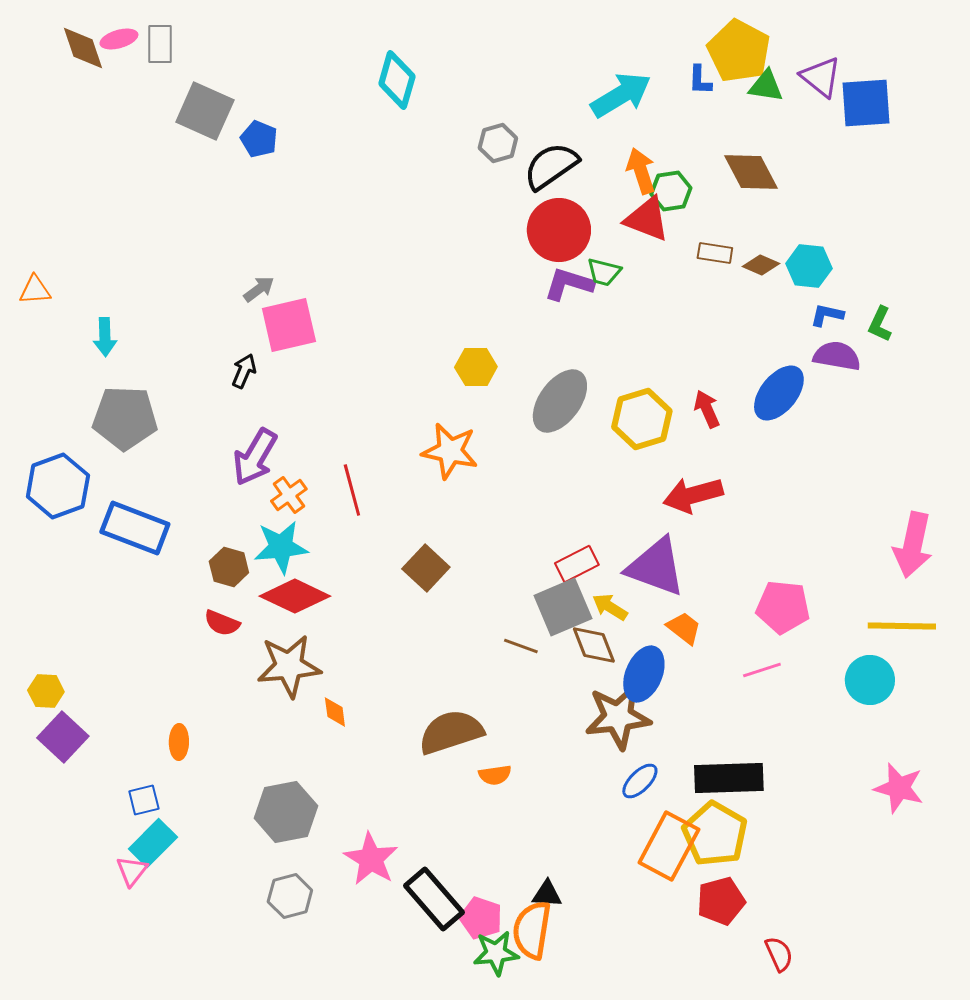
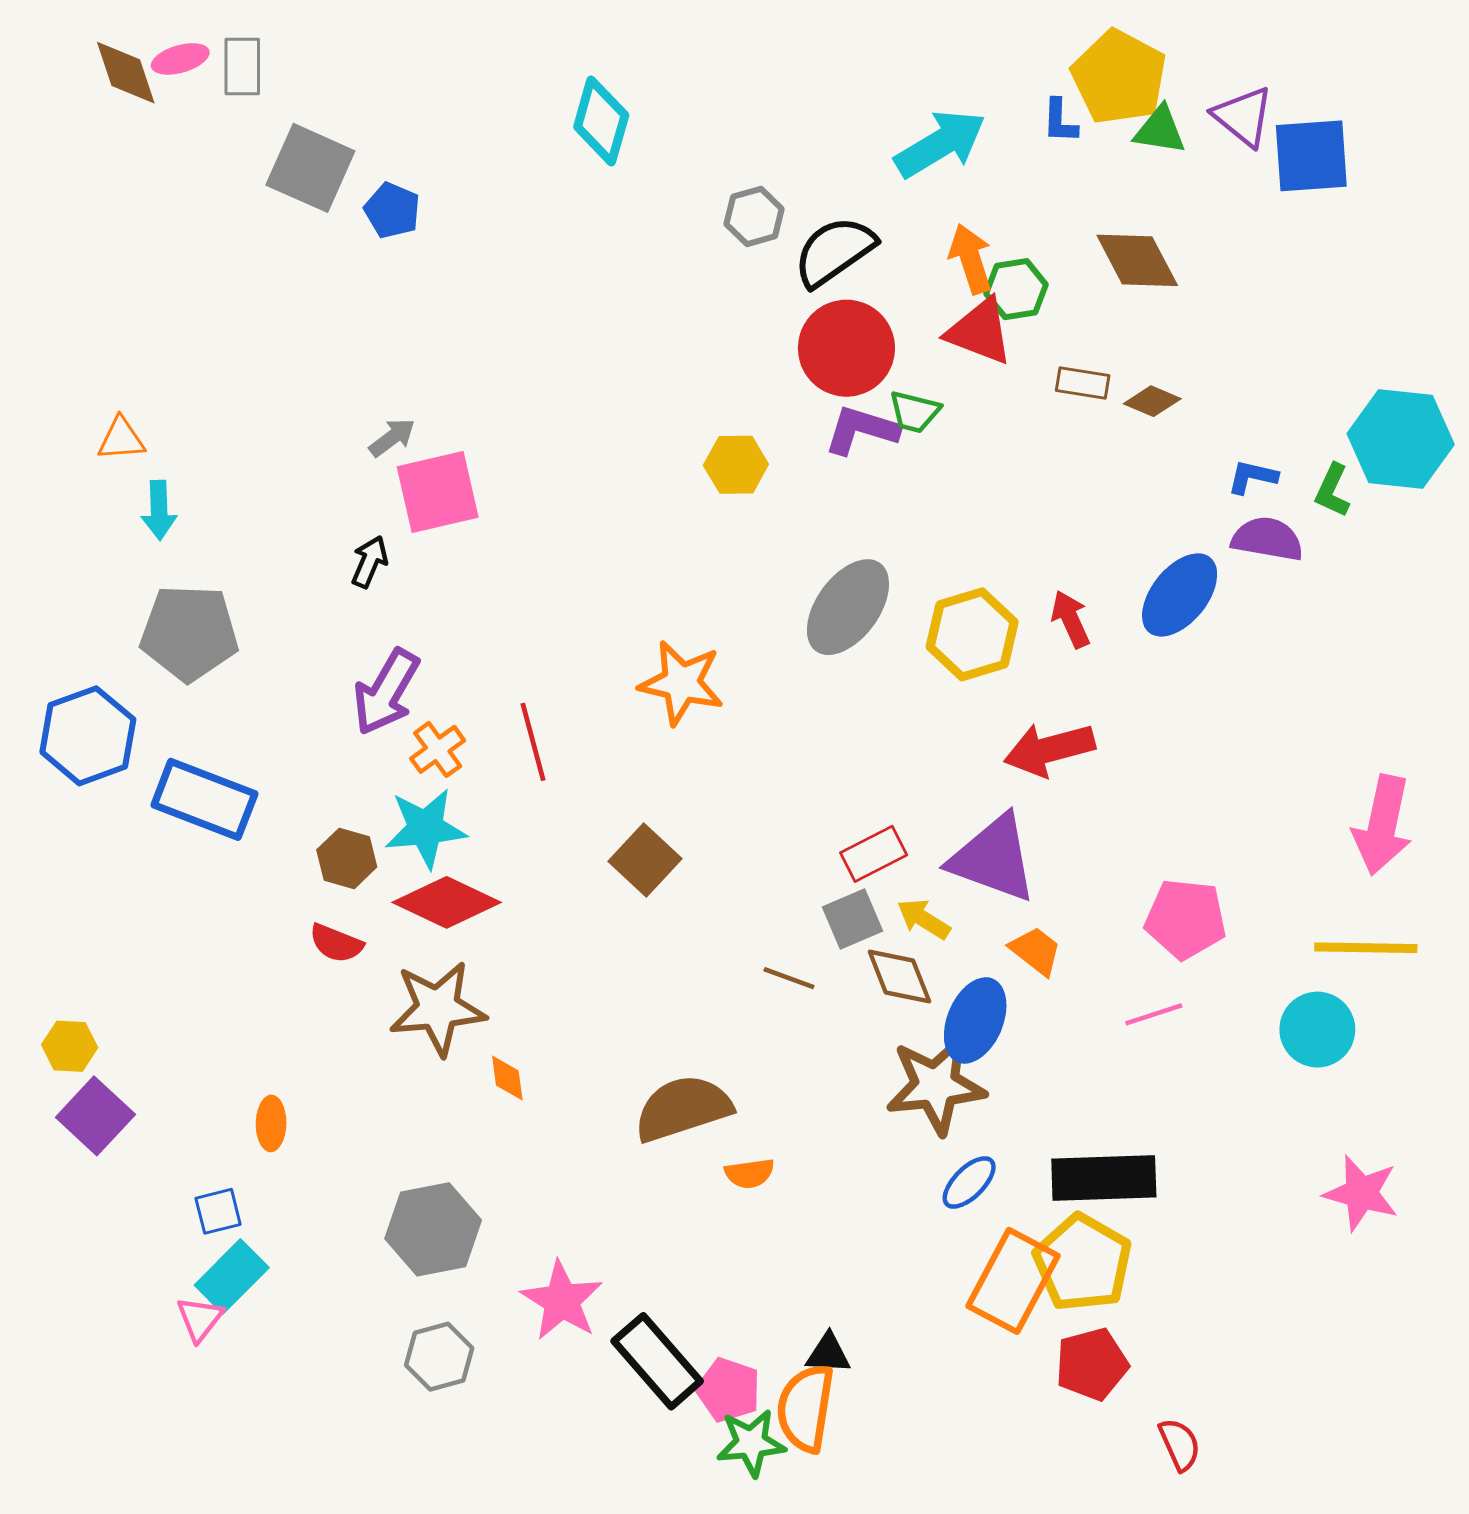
cyan hexagon: (809, 266) -> (1401, 439), moved, size x1.5
orange triangle: (35, 290) -> (121, 439), moved
yellow hexagon: (476, 367) -> (736, 465), moved
gray square: (563, 607) -> (853, 919), size x0.7

